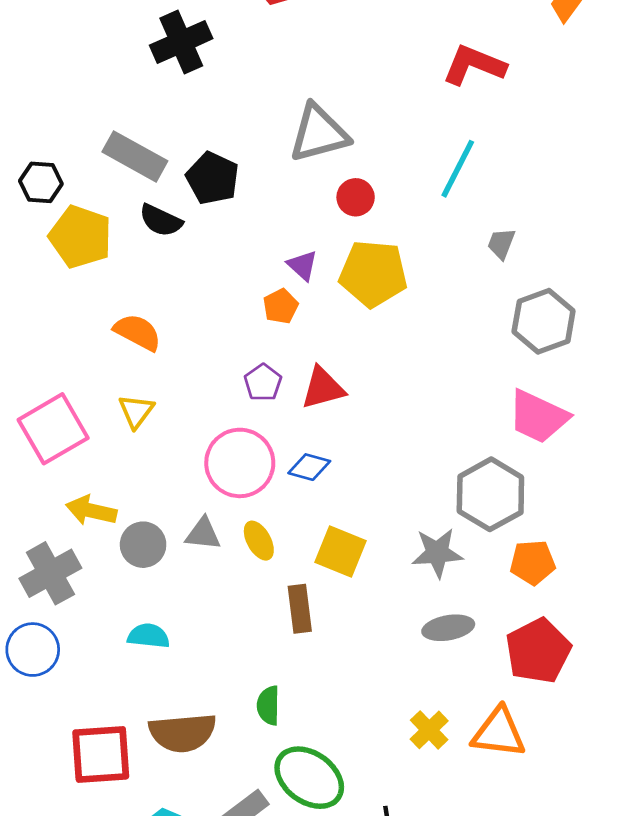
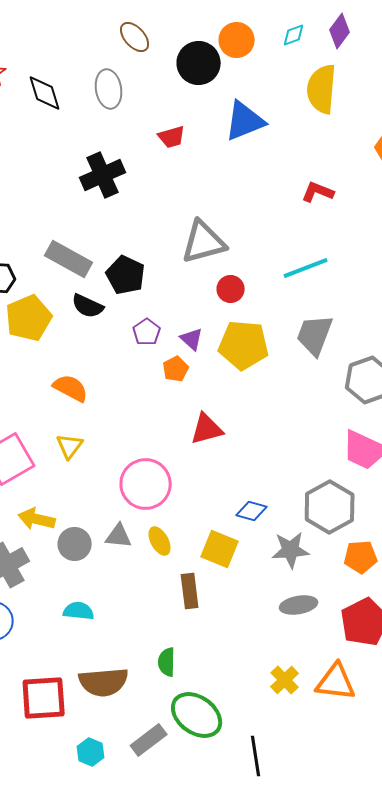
red L-shape: (474, 65) -> (318, 192), size x0.7
cyan line: (458, 169) -> (306, 268), turned 42
yellow pentagon: (80, 237) -> (29, 318), turned 30
gray trapezoid: (501, 244) -> (315, 335), moved, size x1.8
purple pentagon: (263, 383) -> (147, 332), moved
blue diamond: (309, 467) -> (252, 511), moved

